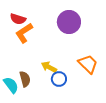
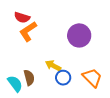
purple circle: (69, 22) -> (79, 35), moved
orange trapezoid: (88, 64) -> (92, 78), moved

